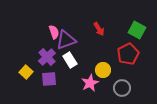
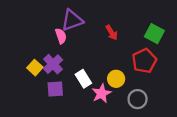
purple triangle: (66, 40) -> (72, 20), moved
white rectangle: (70, 60) -> (83, 79), moved
yellow square: (26, 72) -> (35, 68), moved

